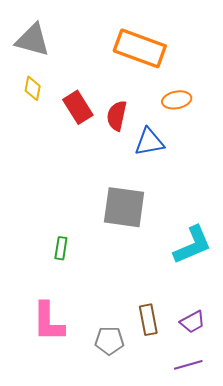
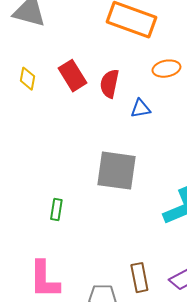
yellow diamond: (33, 88) -> (27, 79), moved
blue triangle: (149, 142) -> (140, 109), size x0.7

